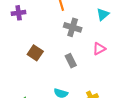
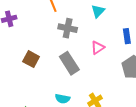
gray rectangle: (71, 61) -> (69, 63), size x1.5

